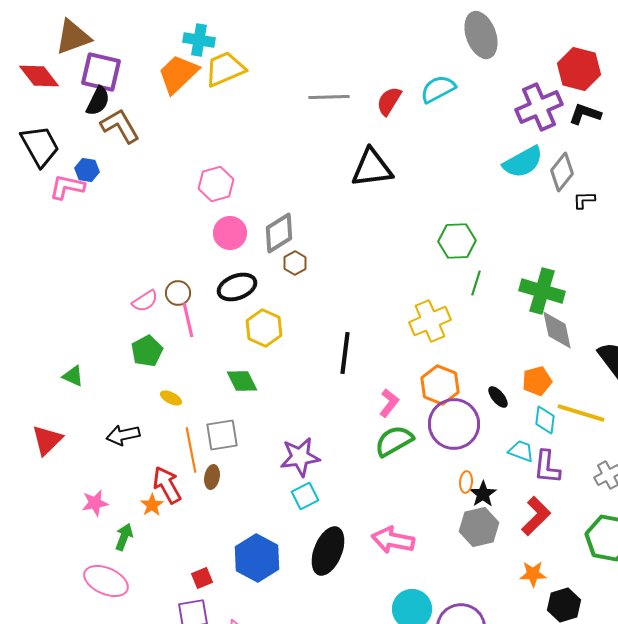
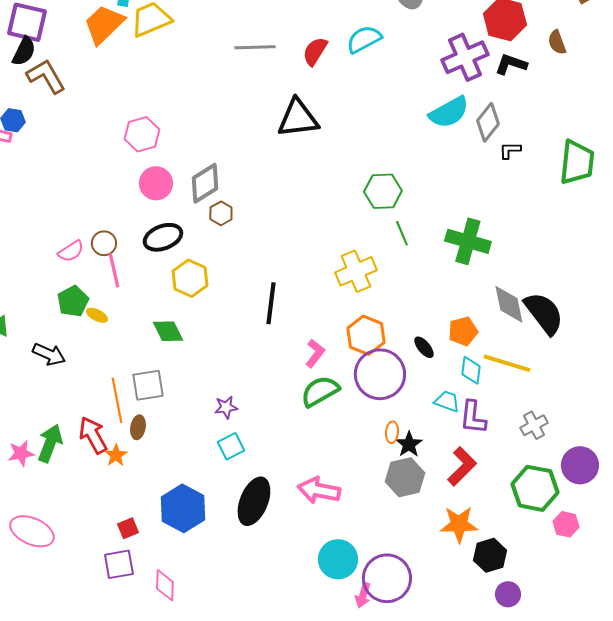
green line: (476, 283) -> (402, 233), turned -40
gray diamond: (557, 330) -> (509, 304), moved
yellow ellipse: (171, 398) -> (97, 315), moved
black arrow: (123, 435) -> (49, 354), moved, turned -144
purple star: (300, 457) -> (226, 407), size x0.6
orange star: (152, 505) -> (116, 455), moved
green arrow: (124, 537) -> (50, 443), moved, size x1.4
orange star: (533, 574) -> (459, 524), size x1.4

